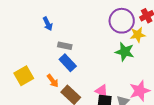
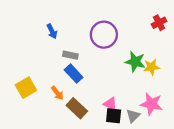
purple circle: (122, 21) -> (104, 35), moved
yellow star: (138, 35) -> (151, 67), moved
pink star: (140, 91) -> (151, 104), turned 30

